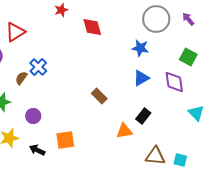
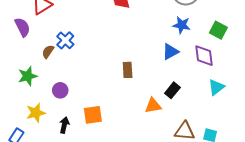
blue star: (140, 48) -> (182, 25), moved
brown rectangle: (99, 96) -> (128, 70), turned 42
cyan triangle: (196, 113) -> (216, 87), moved, turned 36
black arrow: (37, 150) -> (64, 125), turned 77

